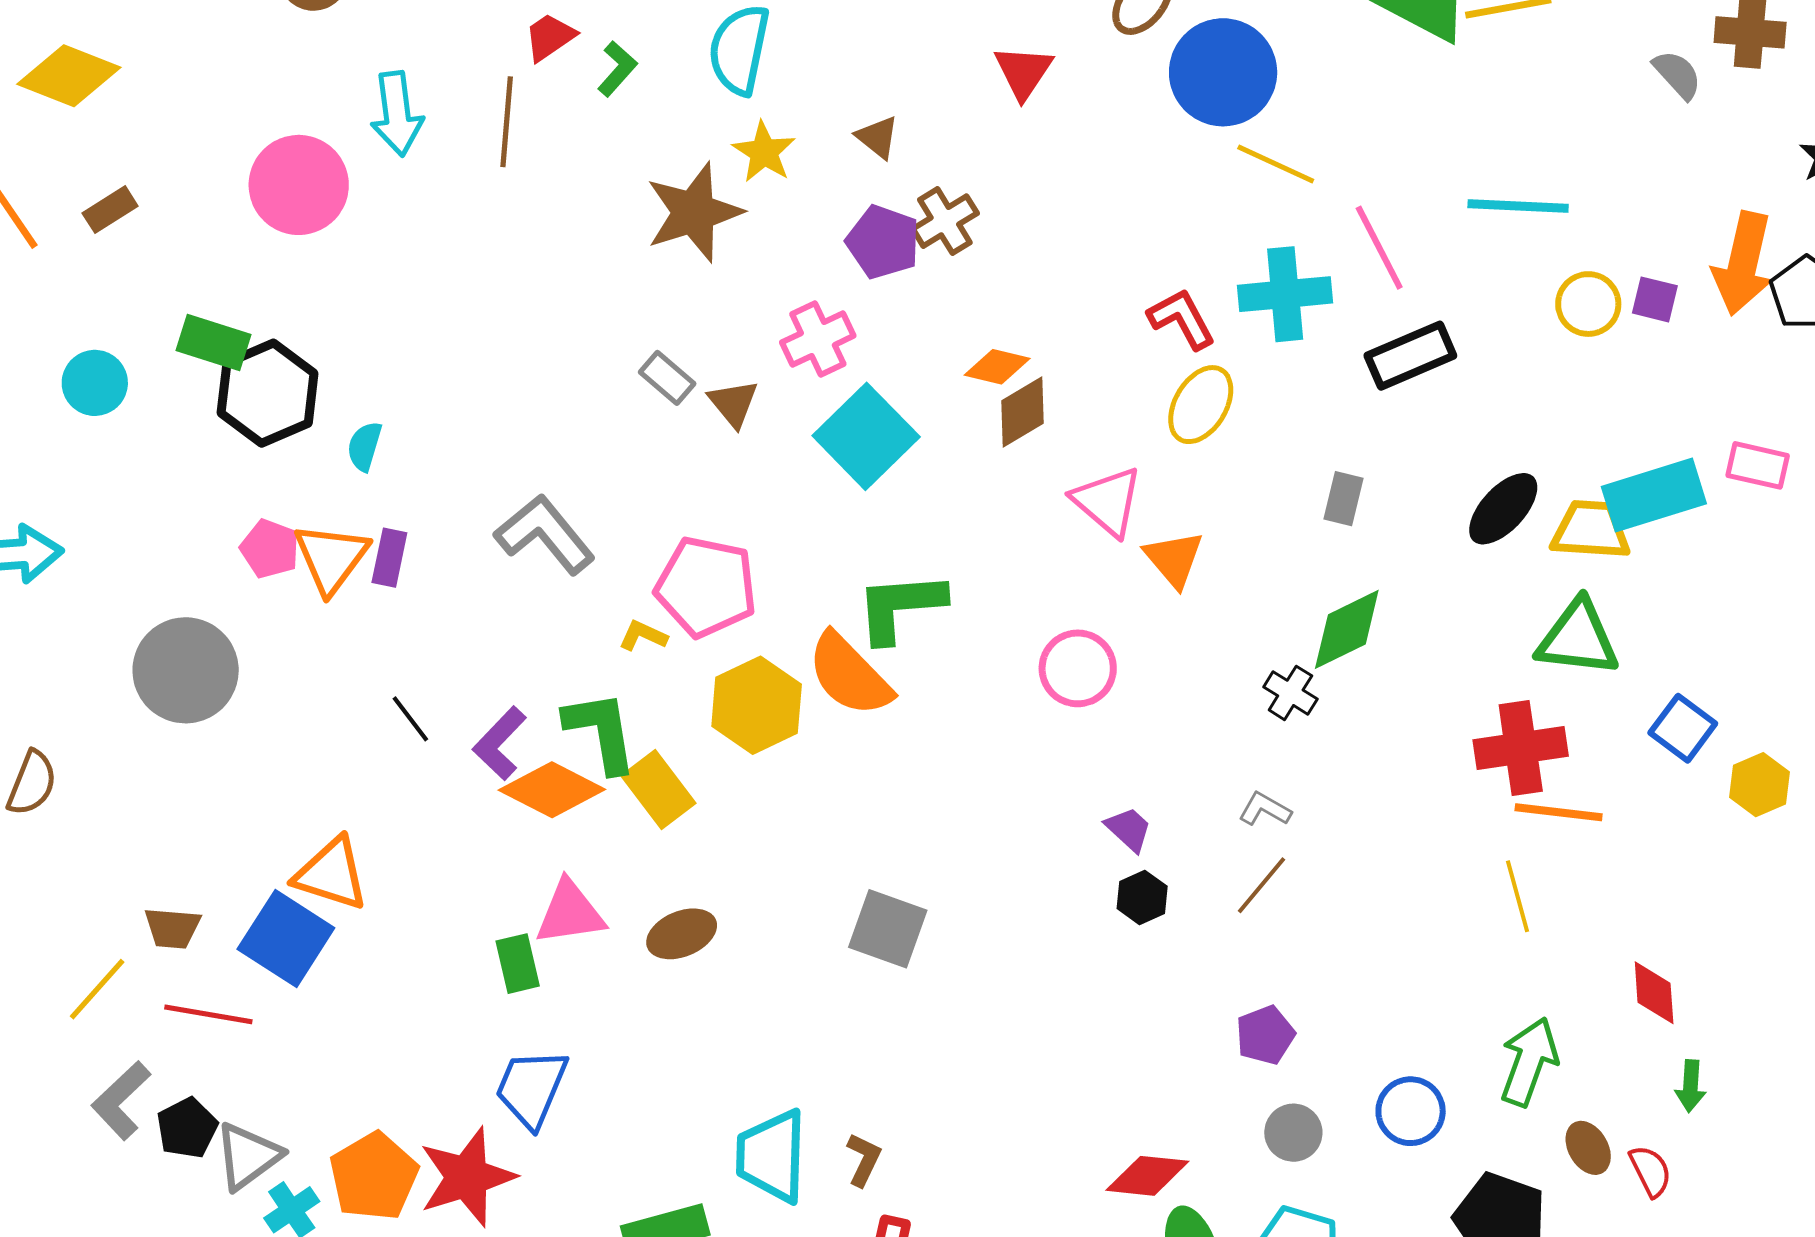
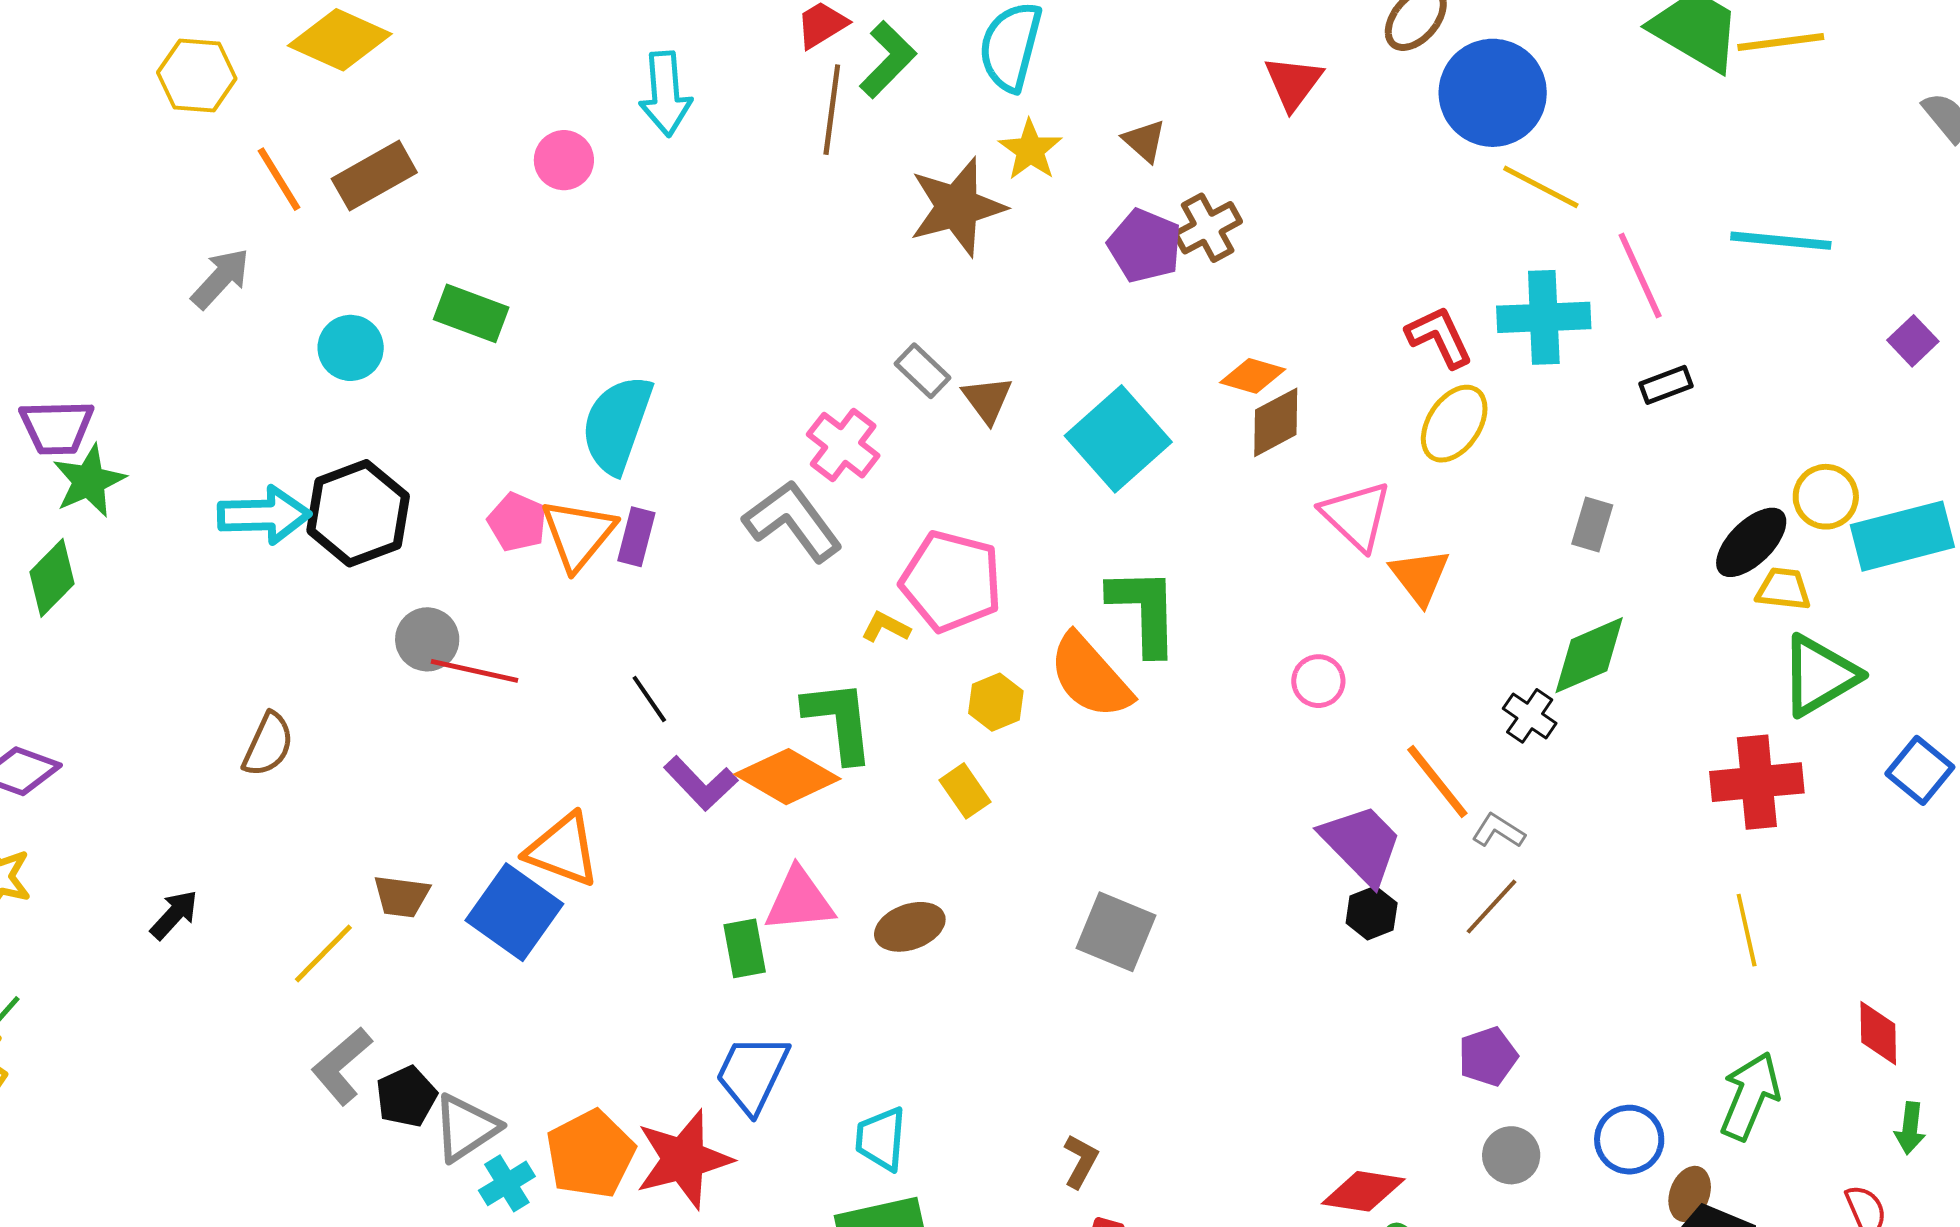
green L-shape: (617, 69) -> (888, 60), size x1.4
brown line: (507, 122) -> (832, 110), moved
pink circle: (299, 185) -> (564, 160), size x0.6
brown rectangle: (110, 210) -> (374, 176), size x1.5
purple square: (1655, 299) -> (1913, 341), turned 30
yellow circle: (1588, 304) -> (1826, 497), moved
pink cross: (818, 339) -> (843, 445), moved, turned -30
black rectangle: (1410, 356) -> (1666, 385), size x0.6
black hexagon: (268, 393) -> (358, 513), moved
cyan semicircle: (365, 446) -> (617, 424), size x2.0
yellow trapezoid: (1591, 530) -> (1783, 589), moved, size x0.7
green L-shape: (900, 607) -> (1144, 611), turned 90
green triangle: (1578, 638) -> (1819, 675), turned -40
pink circle: (1078, 668) -> (1318, 681), size x0.7
gray circle: (186, 670) -> (427, 639), size x0.6
yellow hexagon: (757, 705) -> (996, 702), size x0.6
purple L-shape: (500, 743) -> (701, 783), moved, turned -90
yellow rectangle: (658, 789) -> (965, 791), moved, size x0.7
orange line: (1559, 812) -> (1437, 781), moved, turned 42
purple trapezoid: (1129, 829) -> (1361, 844), size x1.8
red line: (208, 1014) -> (475, 671), moved
brown ellipse: (1588, 1148) -> (1690, 1194), moved, turned 48
cyan trapezoid: (772, 1156) -> (881, 1139), moved, size x0.7

